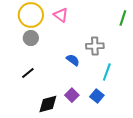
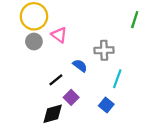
pink triangle: (61, 15) -> (59, 35), moved
black line: (28, 73) -> (56, 80), moved
purple square: (72, 95) -> (71, 97), moved

